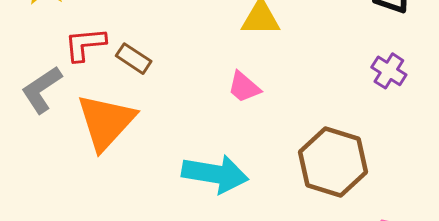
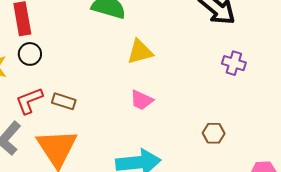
brown hexagon: (333, 162) -> (214, 133), size x0.5

